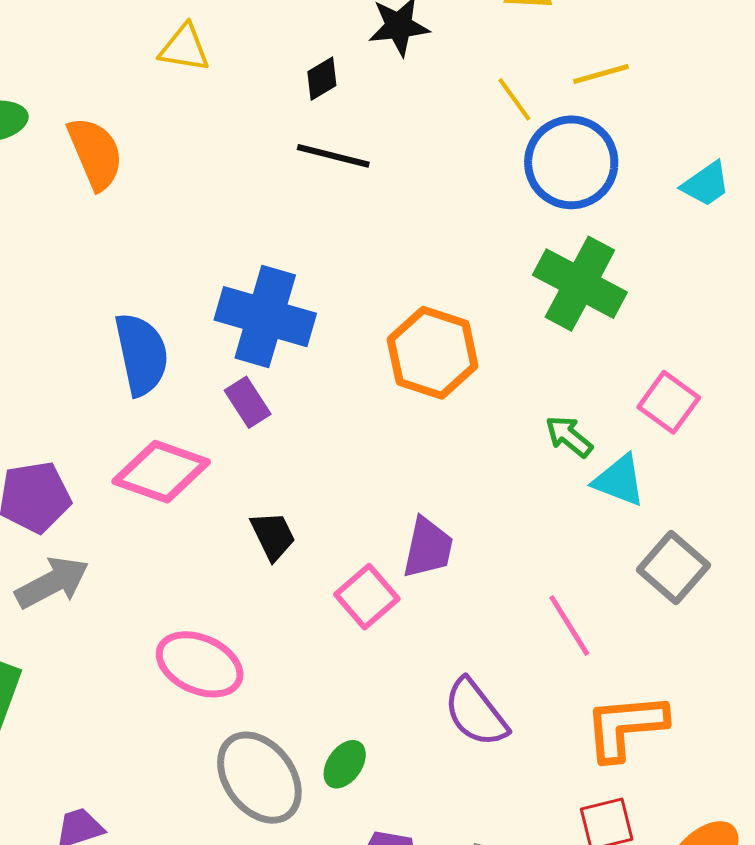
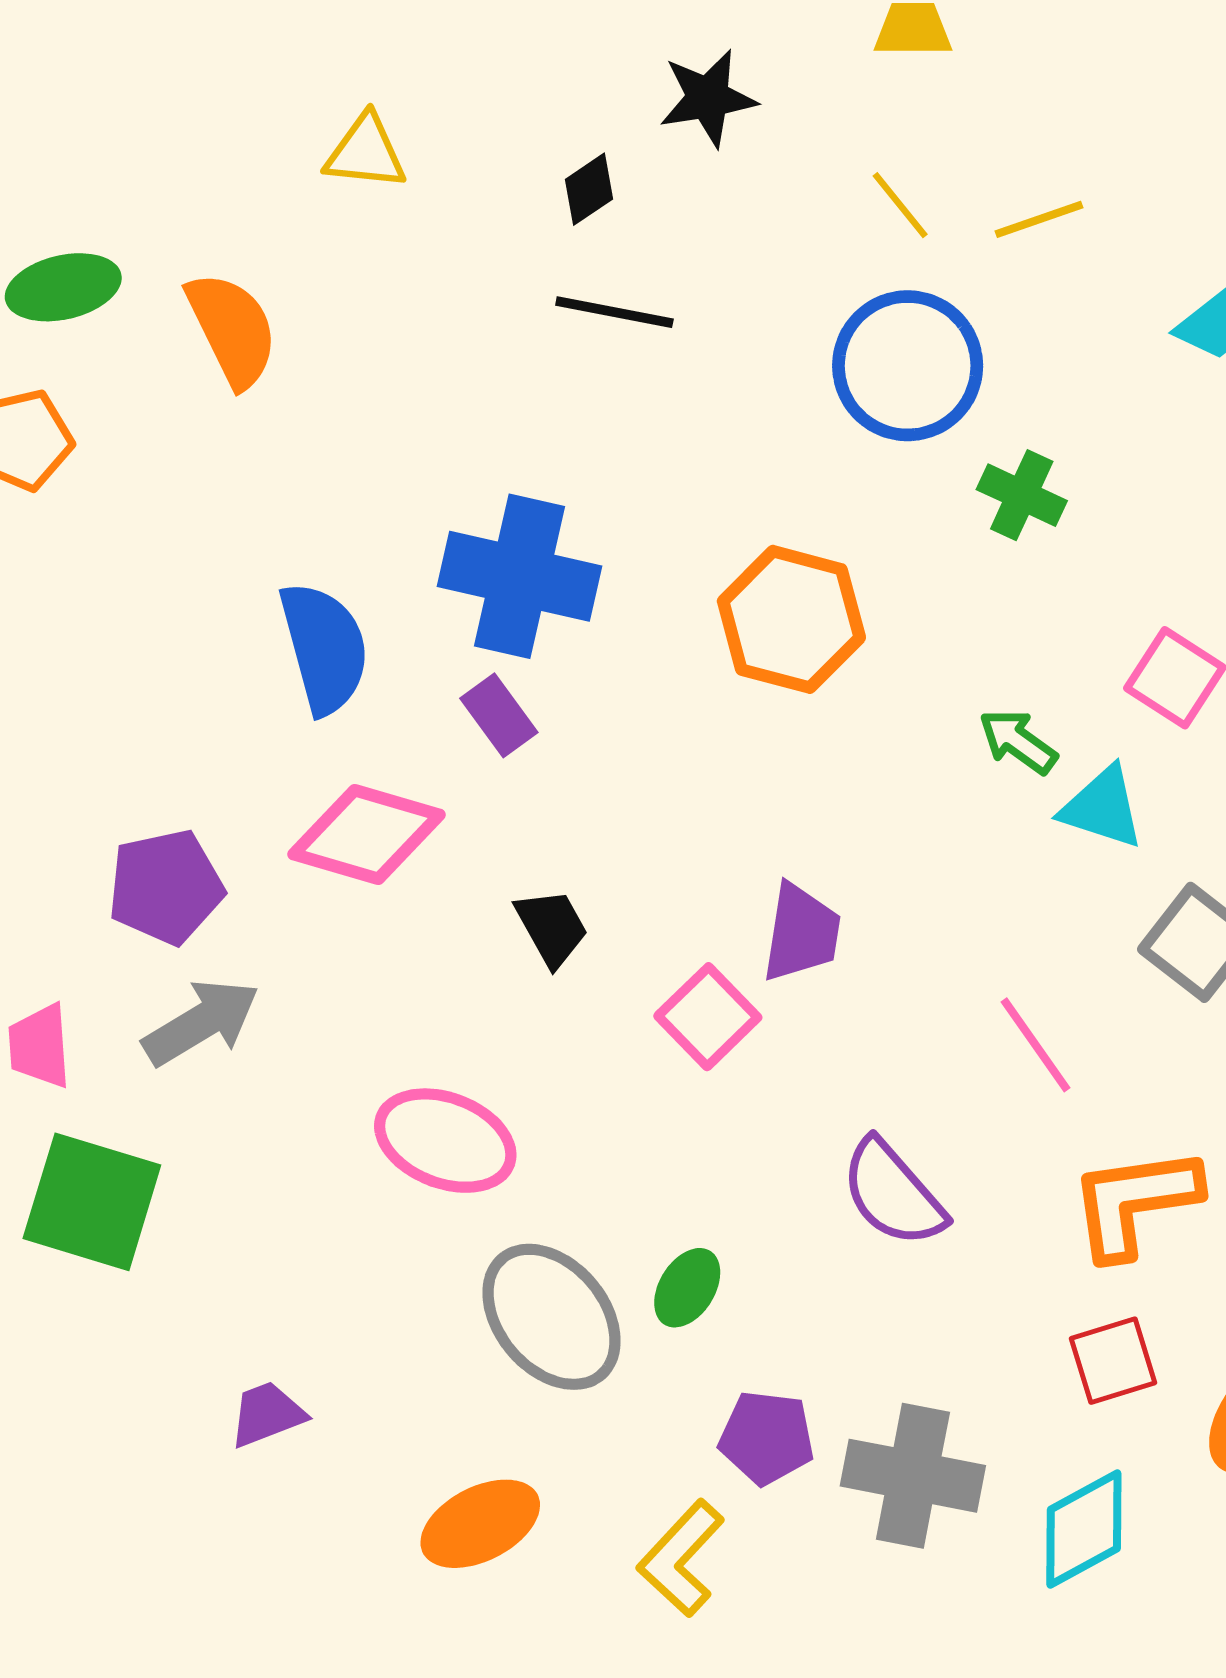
yellow line: (601, 74) -> (1039, 219), moved
blue circle: (571, 162) -> (908, 366), moved
green cross: (580, 284) -> (1022, 495), size x0.6

